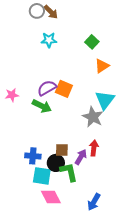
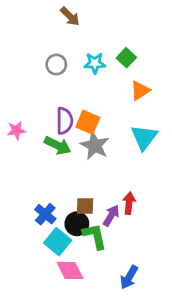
gray circle: (37, 11) -> (56, 65), moved
cyan star: (49, 40) -> (95, 63), moved
purple semicircle: (47, 88) -> (65, 121), turned 120
gray star: (93, 117) -> (95, 146), moved
blue cross: (33, 156) -> (45, 214), turned 35
cyan square: (42, 176) -> (58, 242), turned 30

